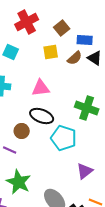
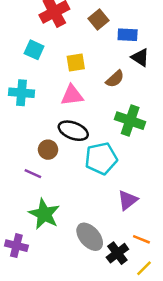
yellow square: (51, 52) -> (76, 62), moved
brown semicircle: (75, 58) -> (115, 79), moved
cyan pentagon: (64, 138) -> (101, 158), turned -30

